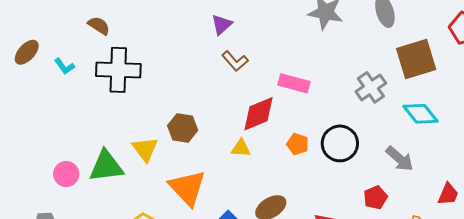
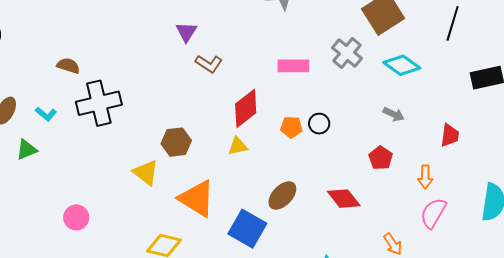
pink rectangle: (294, 83) -> (293, 66), moved
black circle: (340, 143) -> (319, 124), moved, size x0.6
gray arrow: (400, 159) -> (394, 114), size x0.7
green triangle: (106, 166) -> (26, 150), moved, size x0.6

